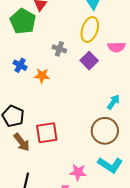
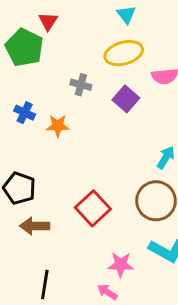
yellow ellipse: (90, 30) -> (124, 53), turned 60
red square: (47, 133) -> (93, 208), moved, turned -30
brown arrow: (22, 142) -> (35, 226), turned 132

